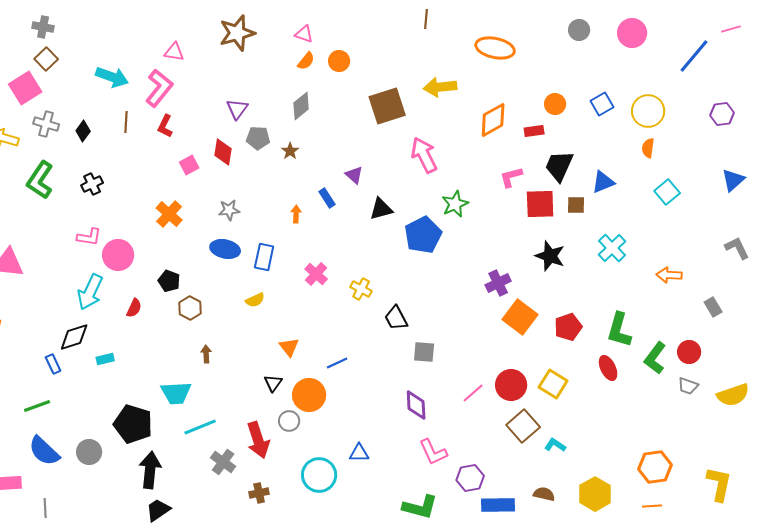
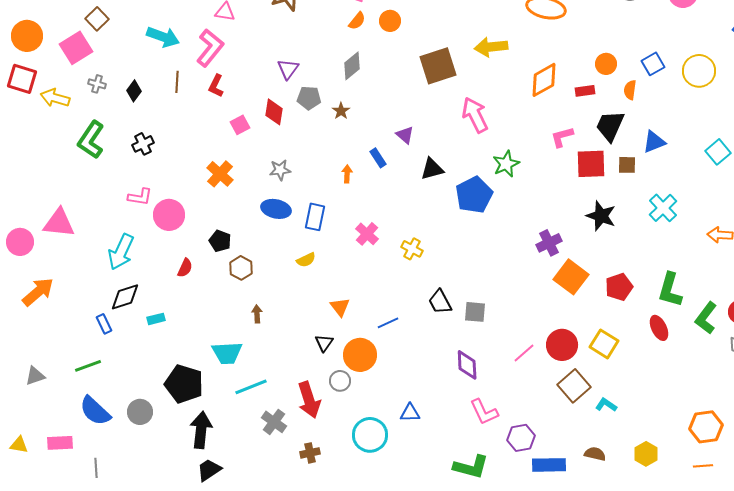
gray cross: (46, 124) -> (97, 84), size x0.7
orange semicircle: (648, 148) -> (630, 90), moved
cyan arrow: (90, 292) -> (121, 252), moved
black trapezoid: (396, 318) -> (440, 302), moved
yellow hexagon: (595, 494) -> (646, 454), size x0.7

